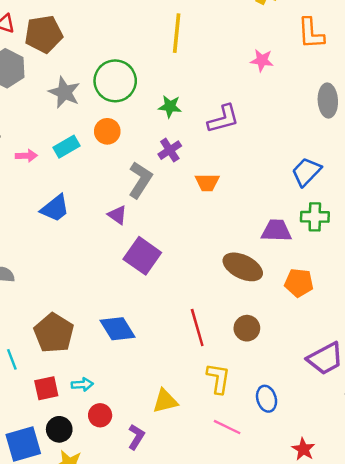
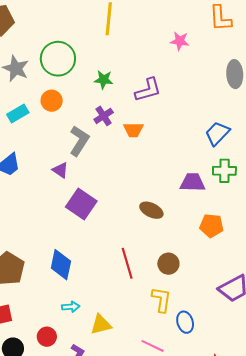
orange trapezoid: (207, 182) -> (133, 130), moved
brown ellipse: (243, 267) -> (151, 210), moved, size x0.7
blue diamond: (117, 329) -> (61, 265), turned 44
yellow L-shape: (218, 378) -> (161, 300), moved
cyan arrow: (82, 385) -> (71, 307), moved

